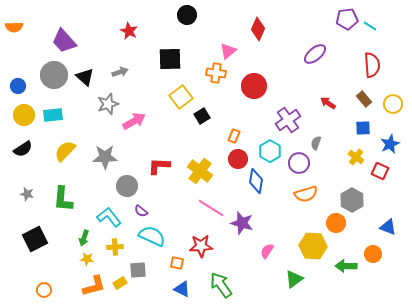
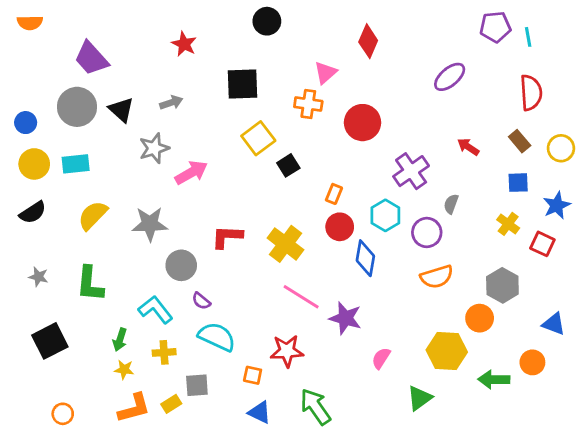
cyan line: (370, 26) -> (528, 37), turned 48
orange semicircle: (14, 27) -> (30, 23), moved

